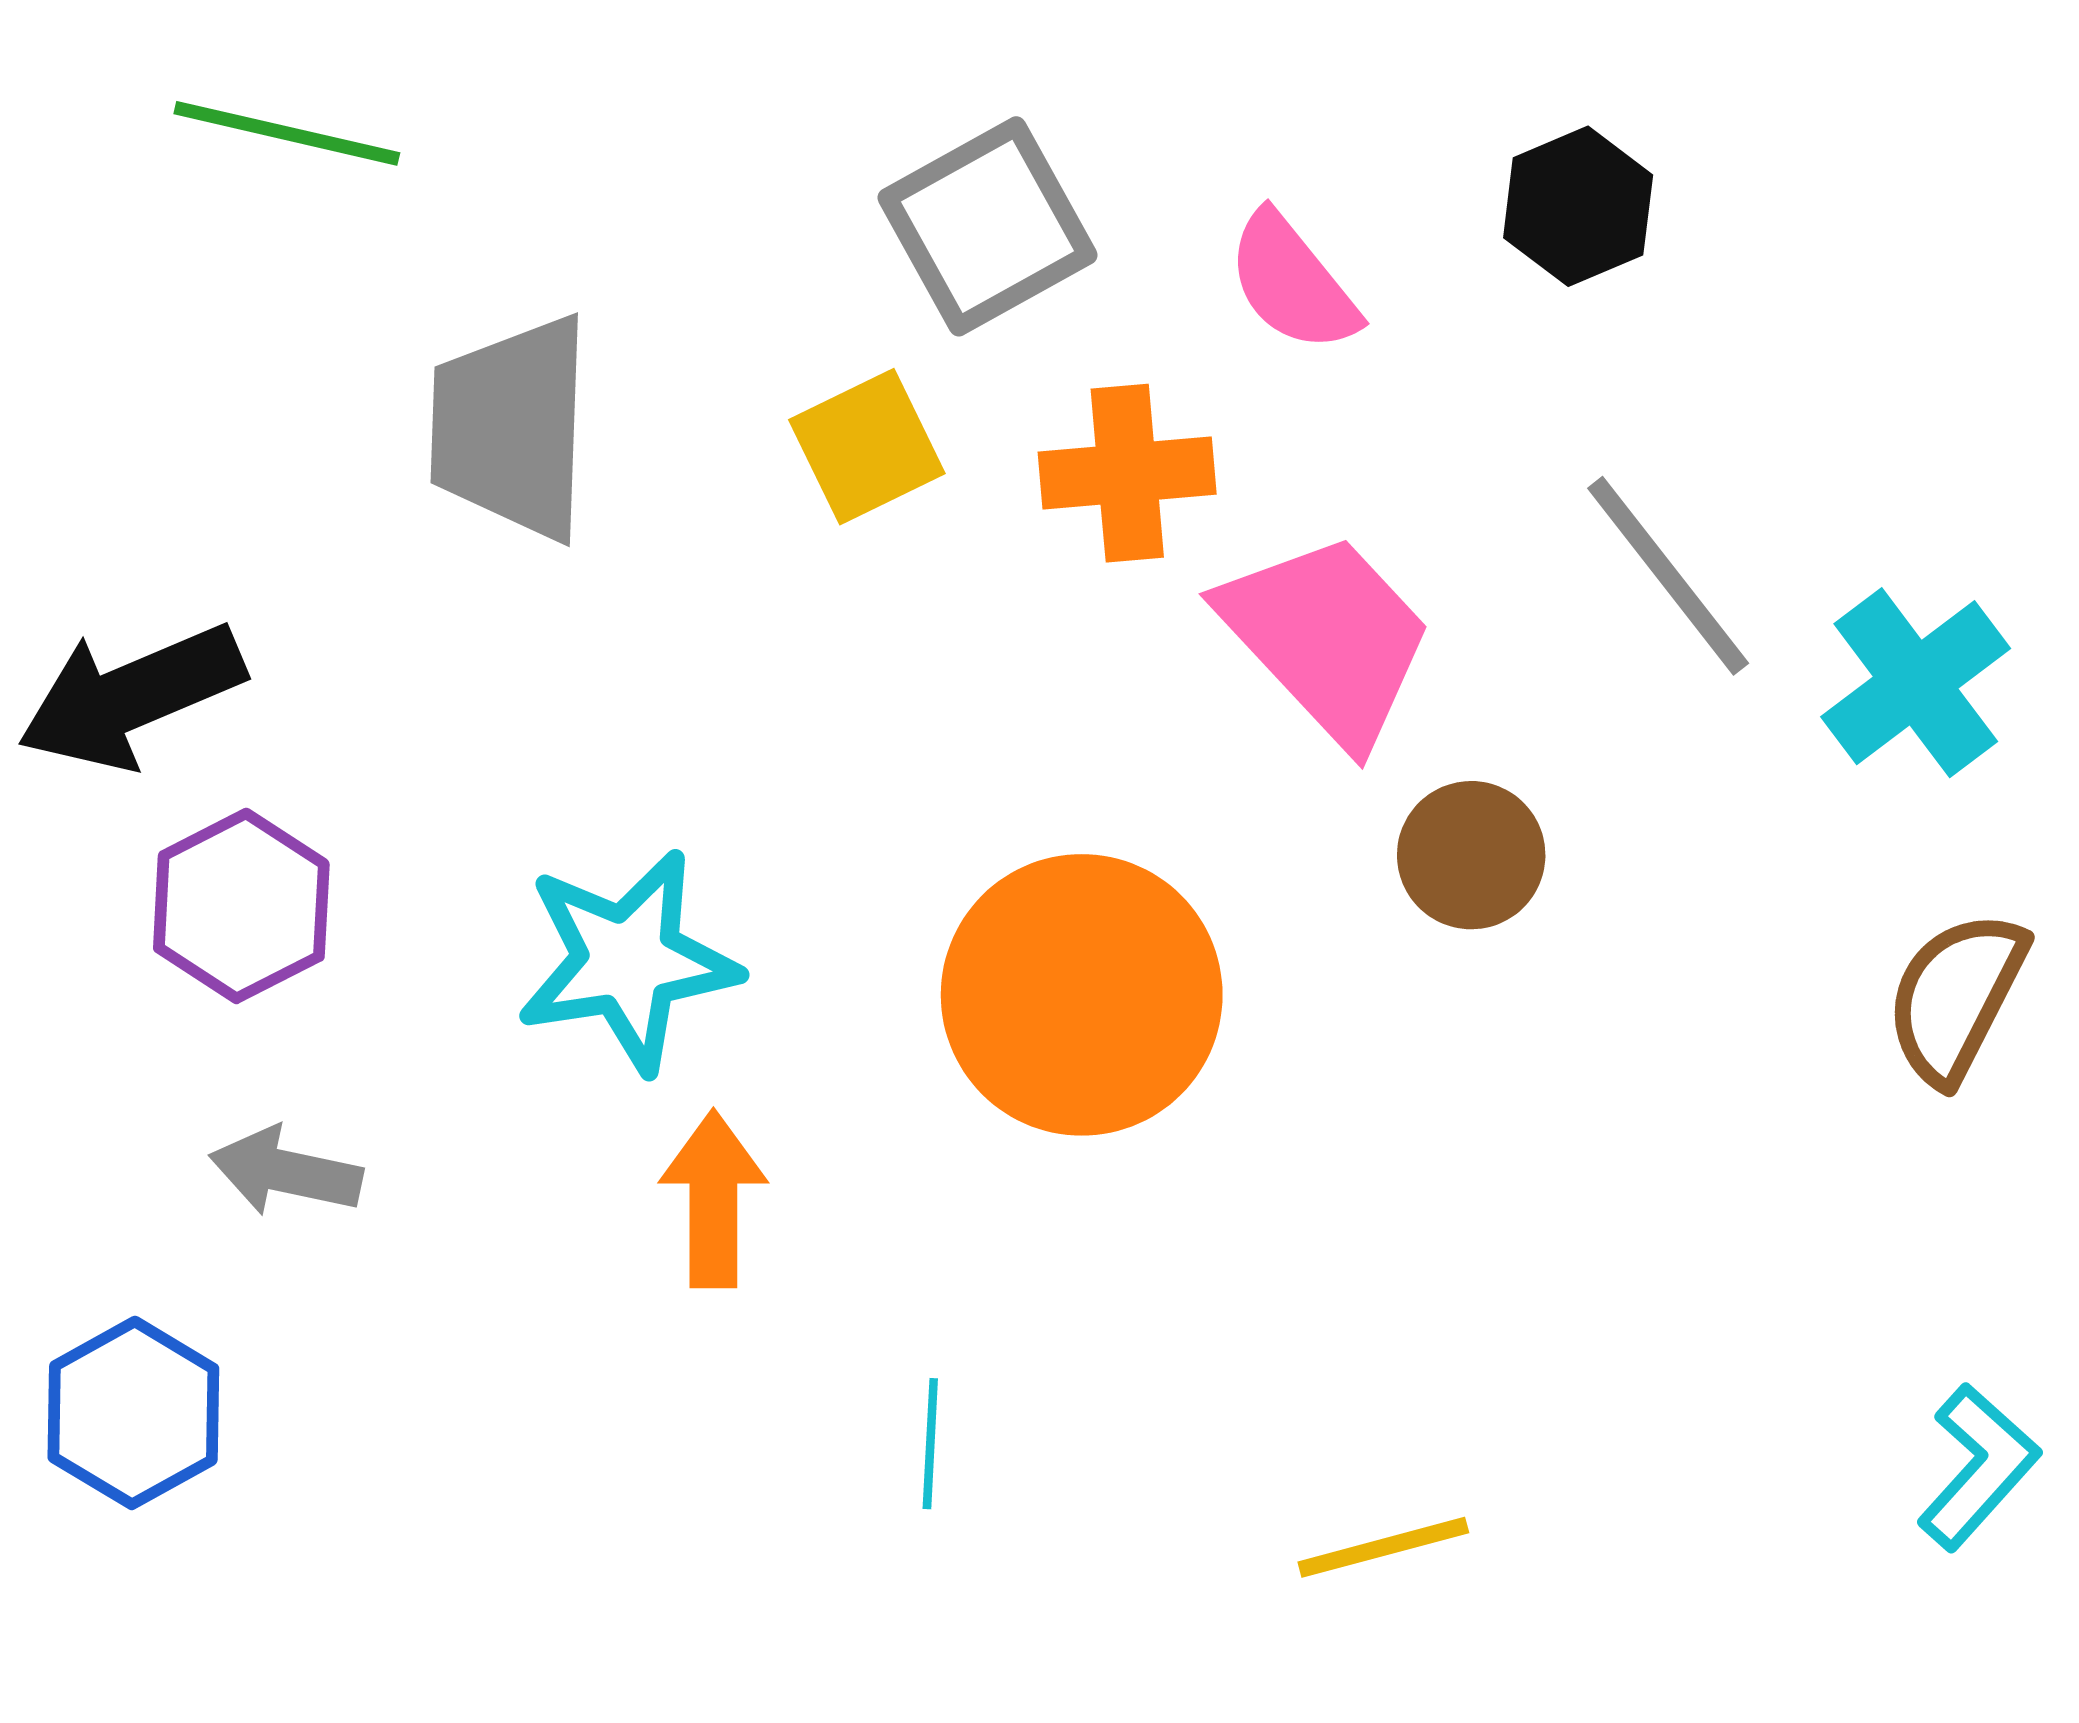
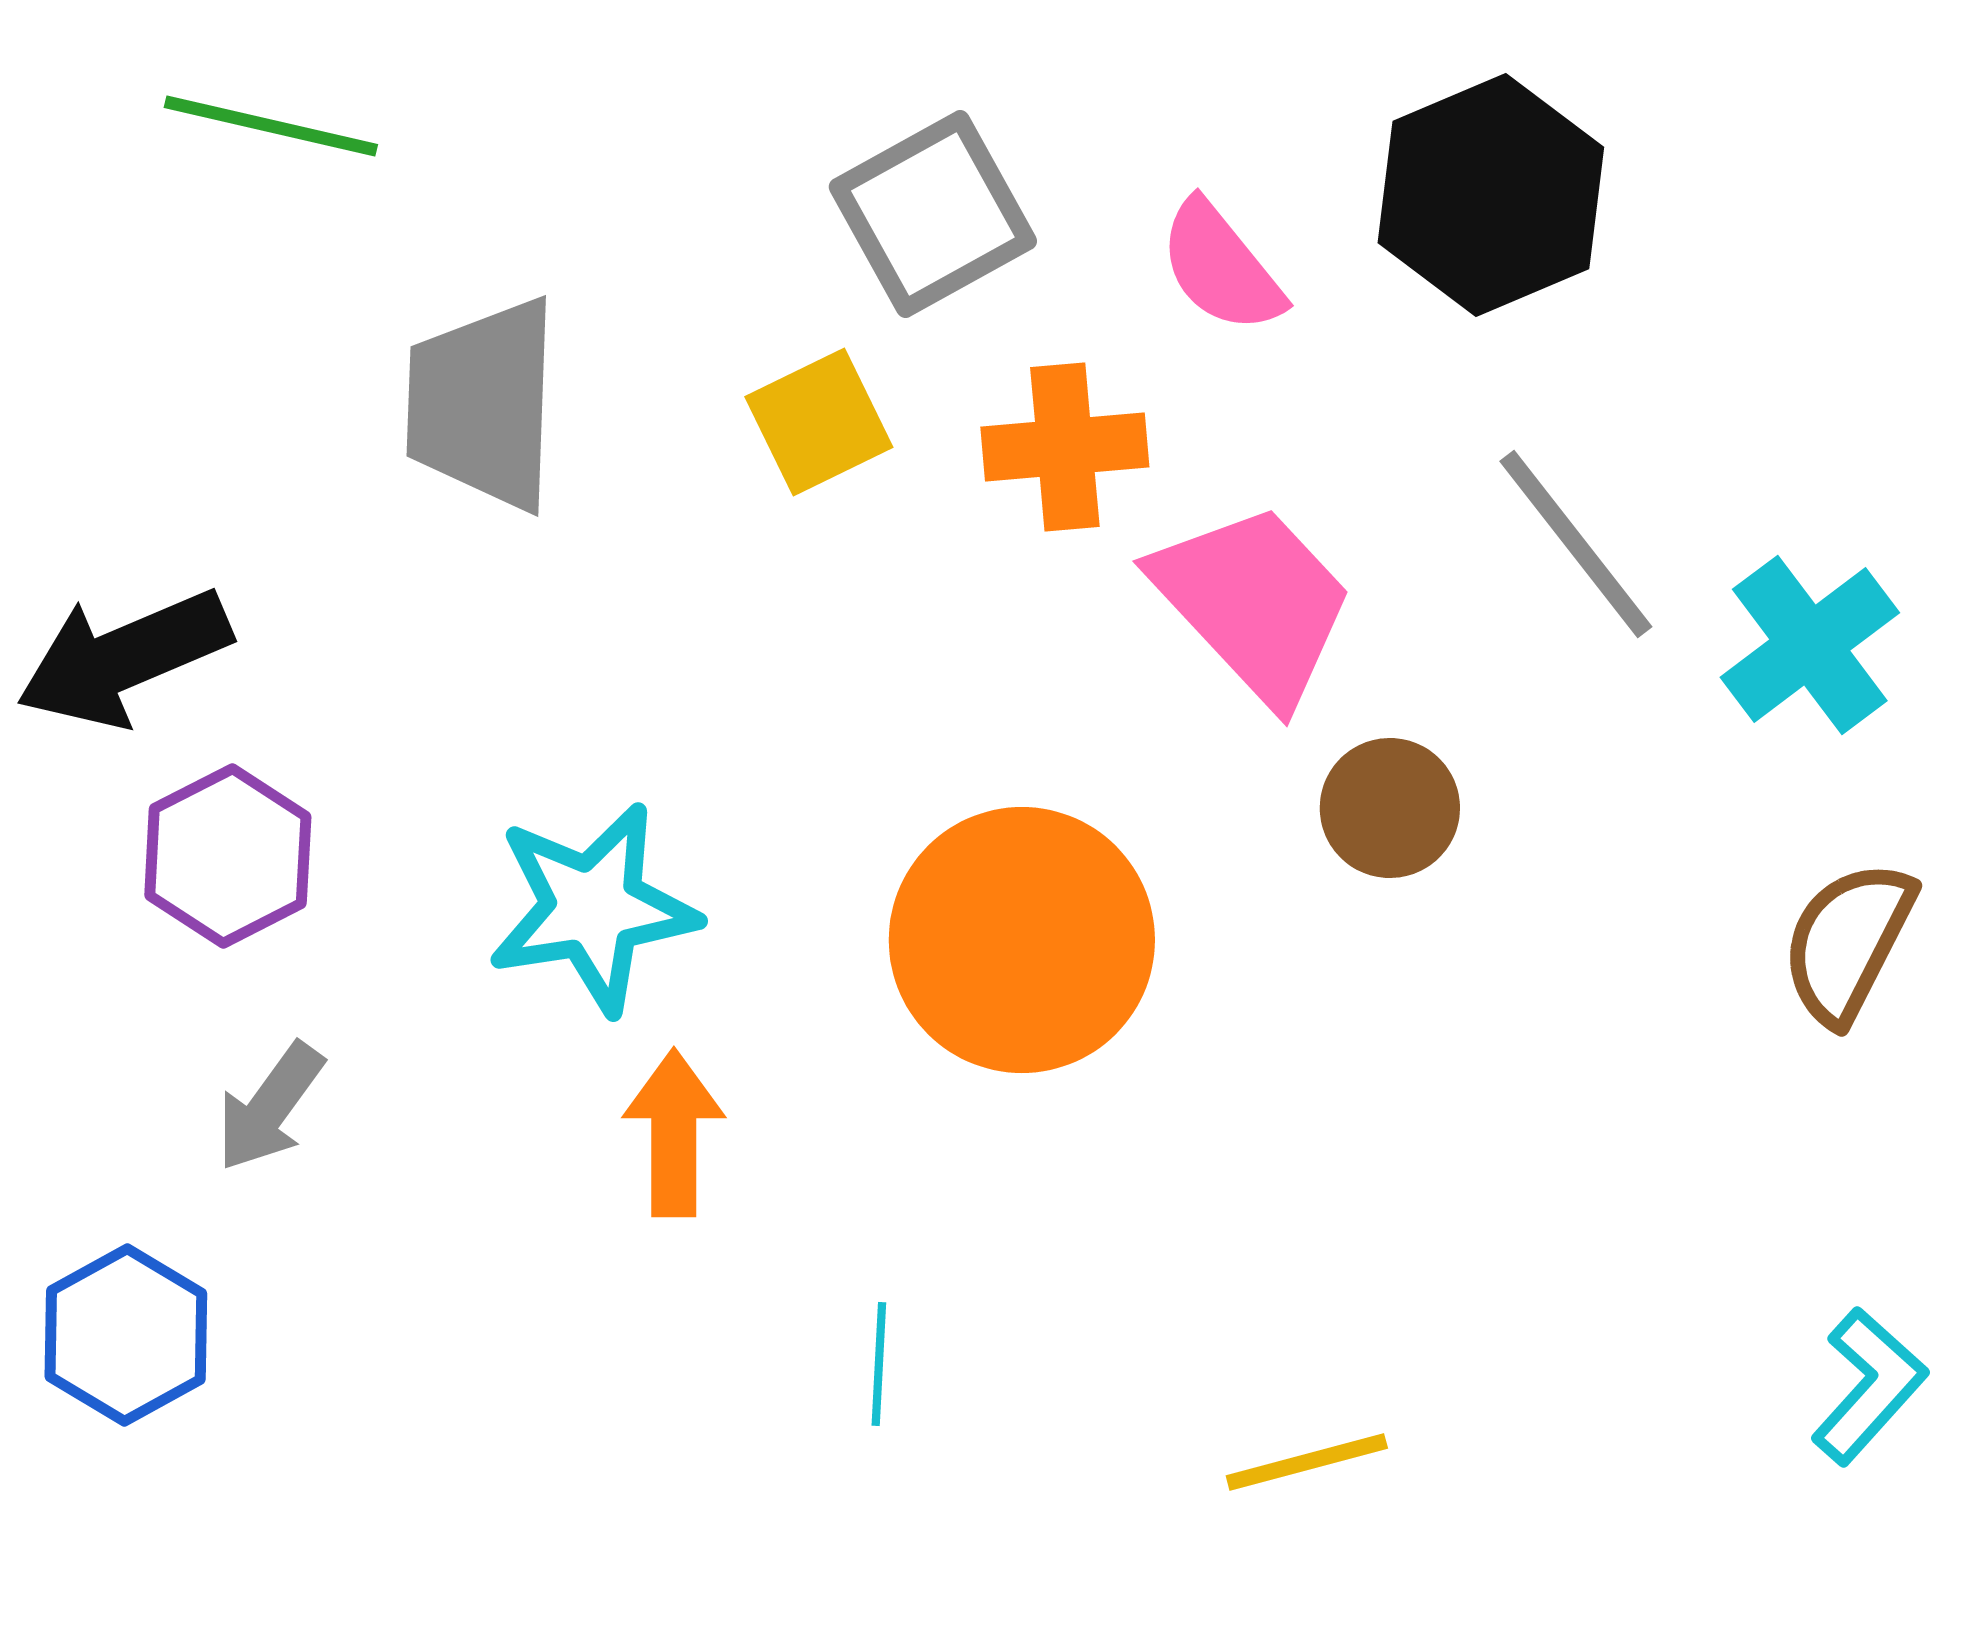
black hexagon: (1578, 206) -> (1491, 195), size x1.6
gray arrow: (286, 1172) -> (270, 1107), turned -66

